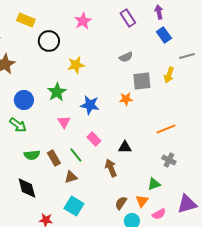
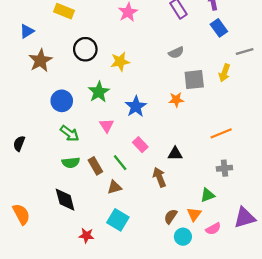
black circle: (49, 41) -> (85, 49), moved
blue star: (90, 105) -> (136, 106), turned 30
green arrow: (18, 125) -> (70, 133), moved
gray cross: (169, 160) -> (224, 168), turned -32

